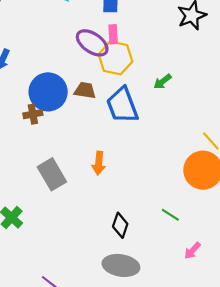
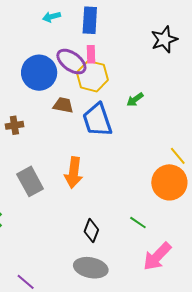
blue circle: (48, 92) -> (39, 73), moved
orange arrow: (99, 163) -> (74, 173), size x1.4
pink arrow: (192, 251) -> (157, 256), size x1.8

